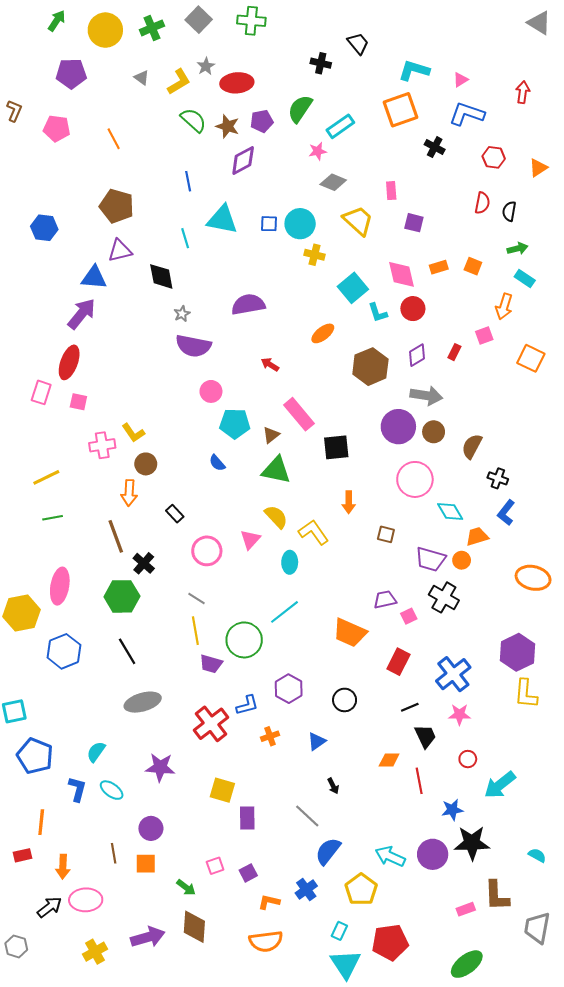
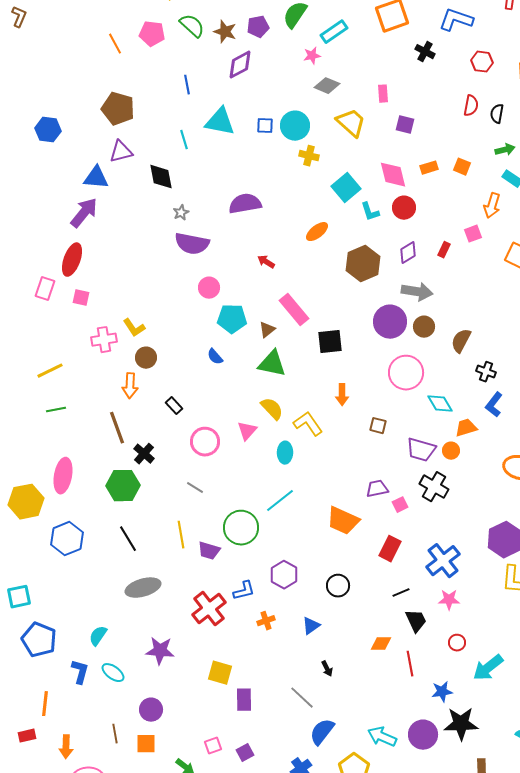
pink pentagon: (57, 128) -> (152, 34), moved
yellow line: (195, 631) -> (181, 535), moved

